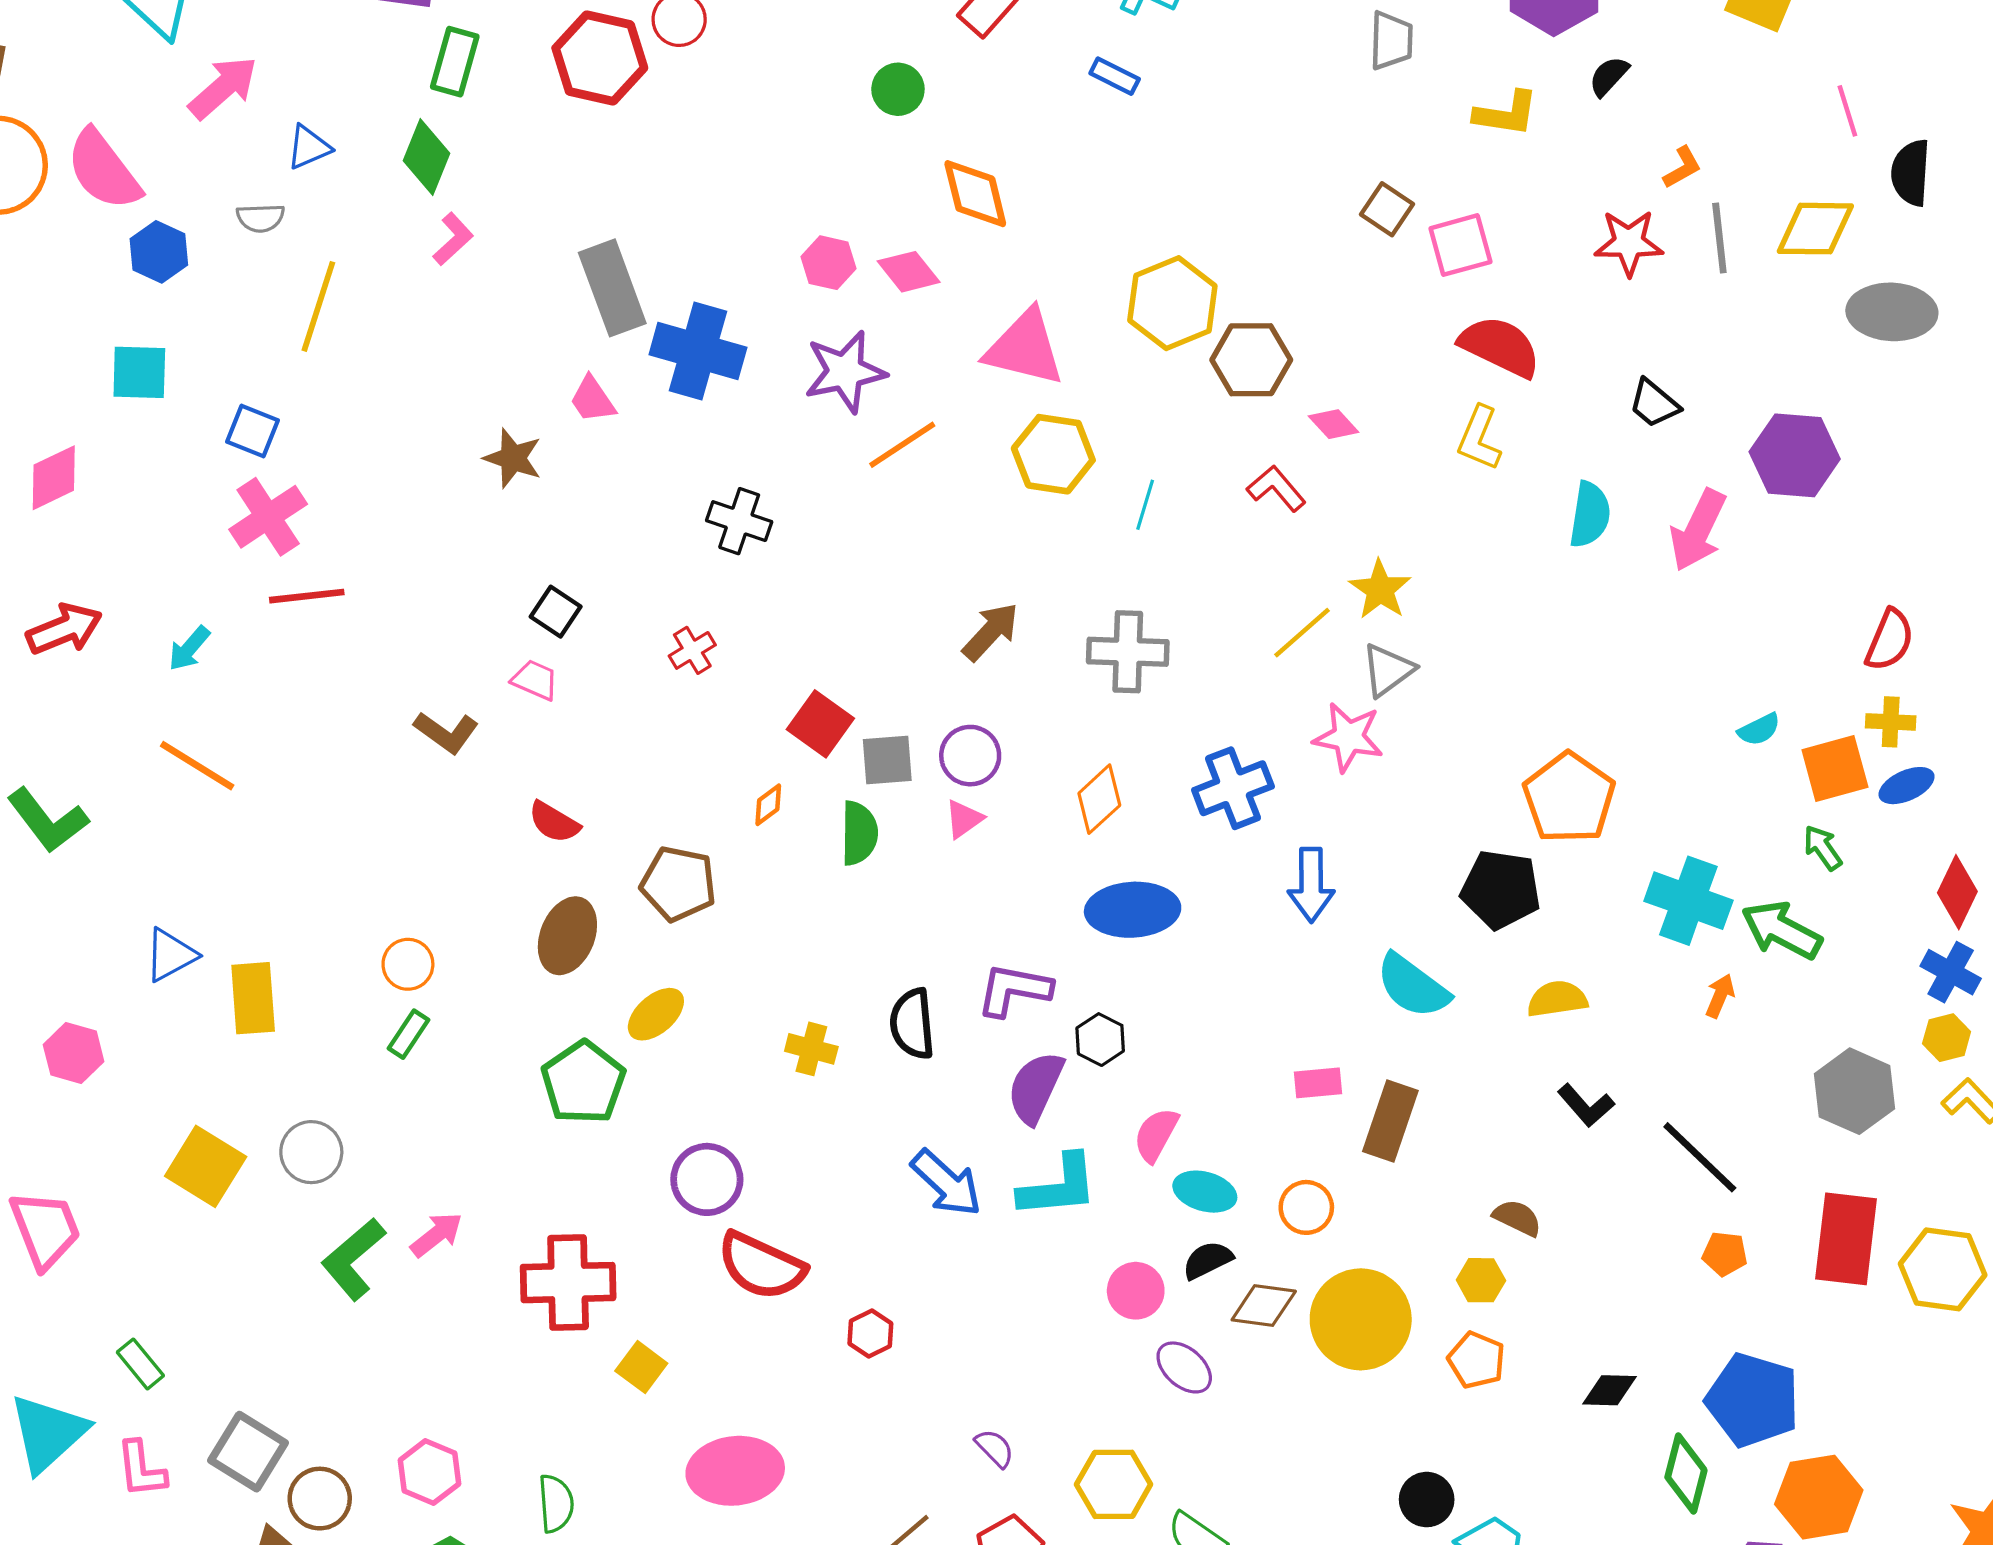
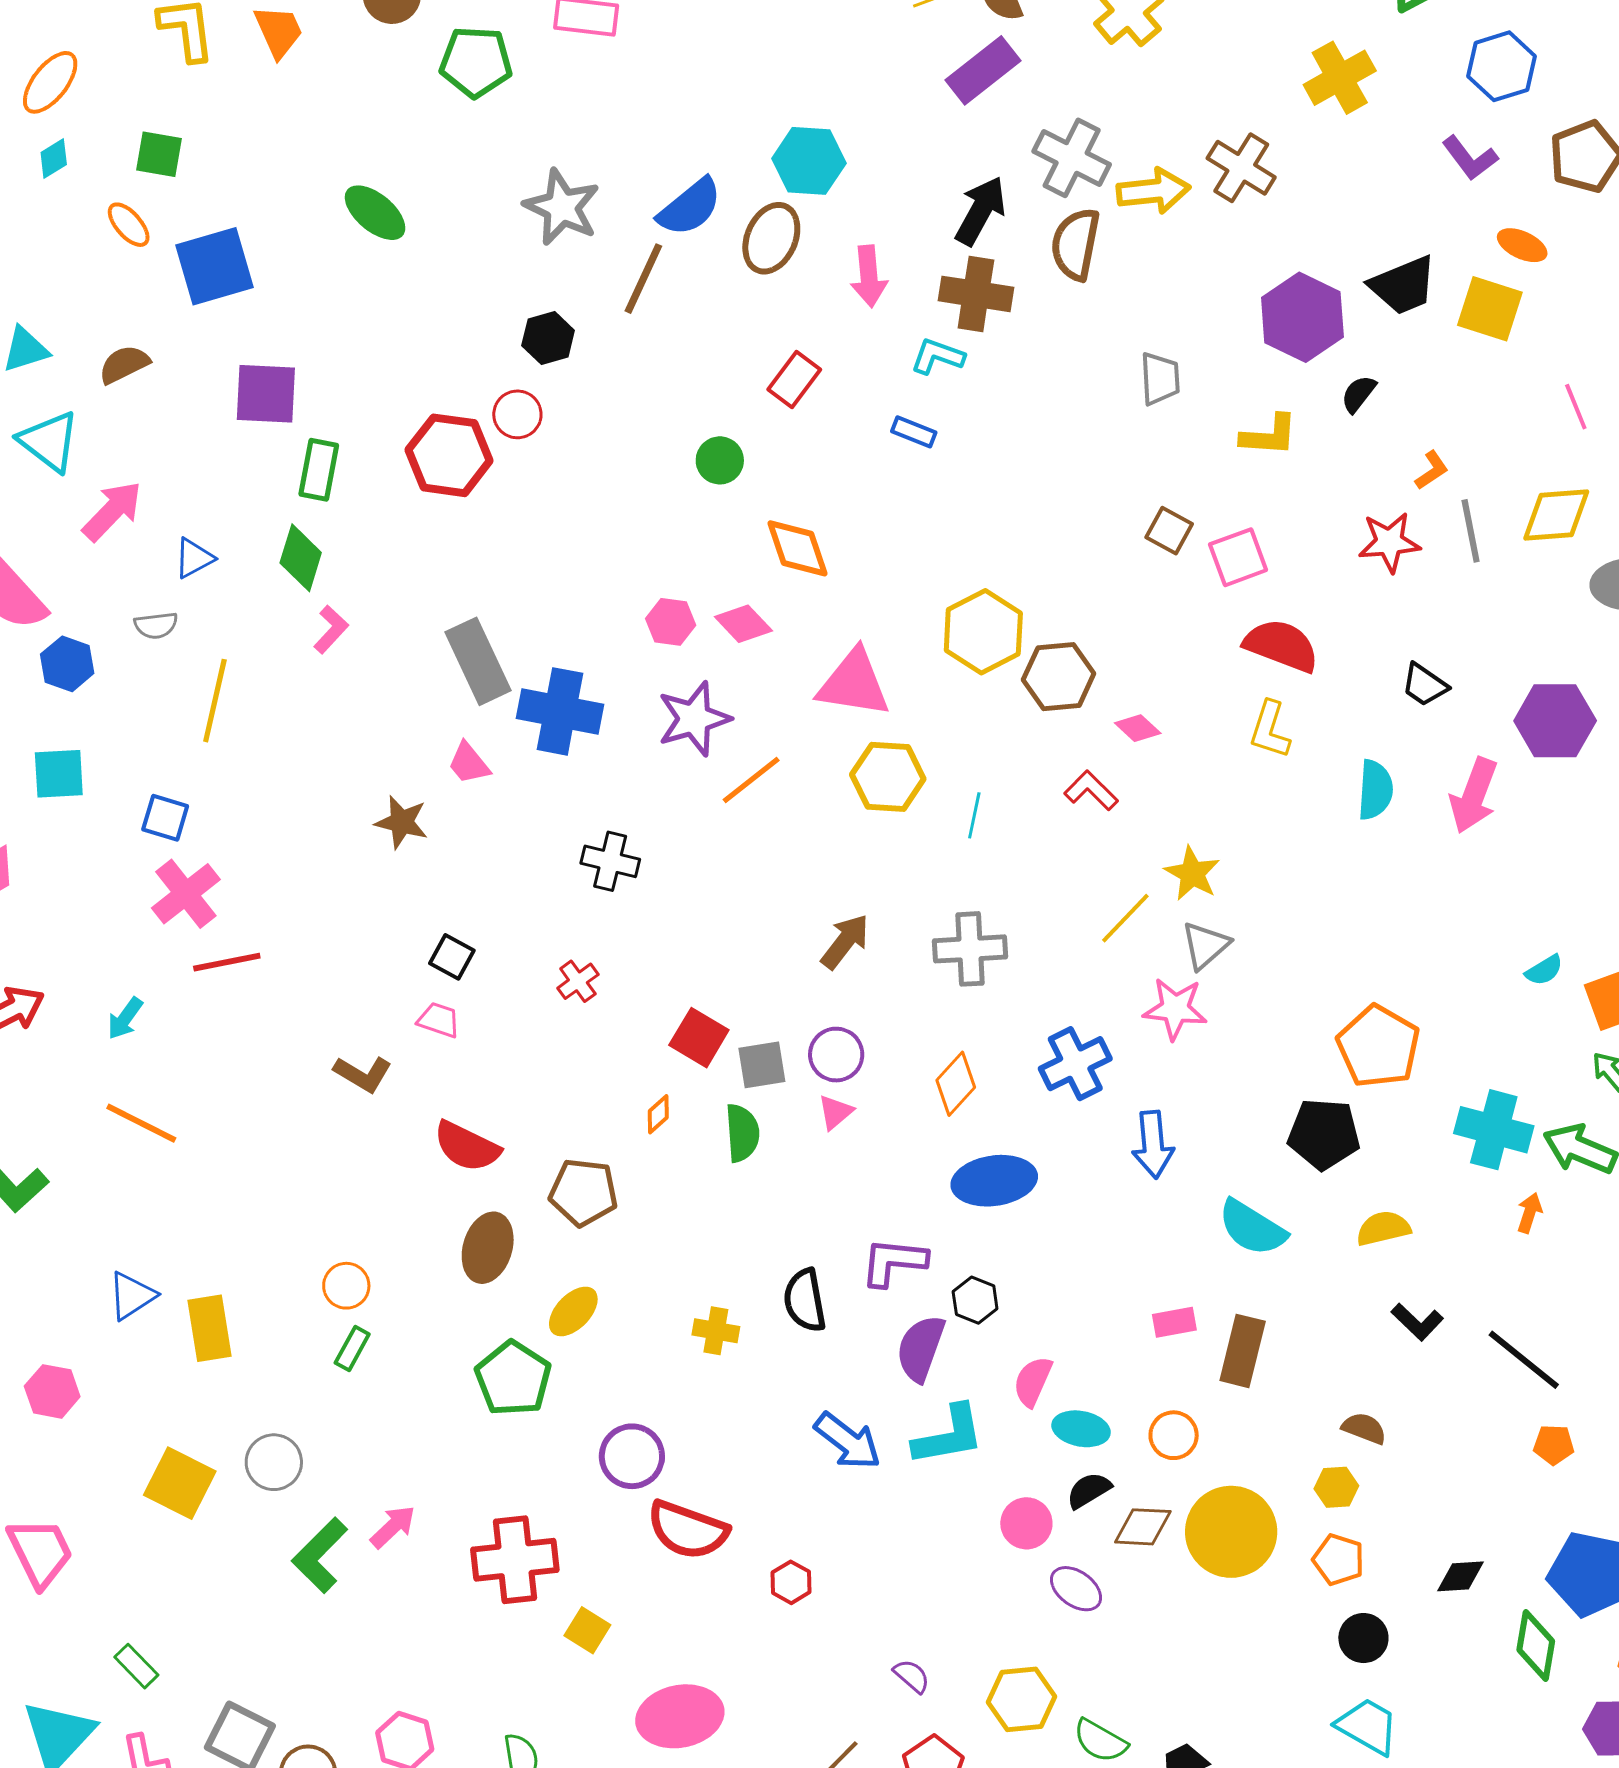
red semicircle: (554, 822) -> (467, 1147), size x1.4
black circle: (1427, 1500) -> (1363, 1638), moved

